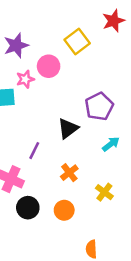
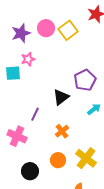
pink circle: (49, 66) -> (46, 28), moved
yellow cross: (104, 192) -> (86, 158), moved, size x1.5
black circle: (28, 208) -> (30, 171), moved

